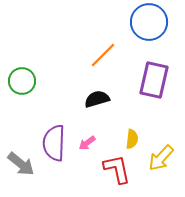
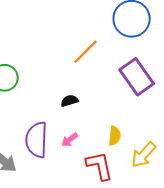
purple rectangle: (154, 80) -> (137, 77), turned -48
black semicircle: (97, 99) -> (70, 101), moved, size x0.7

